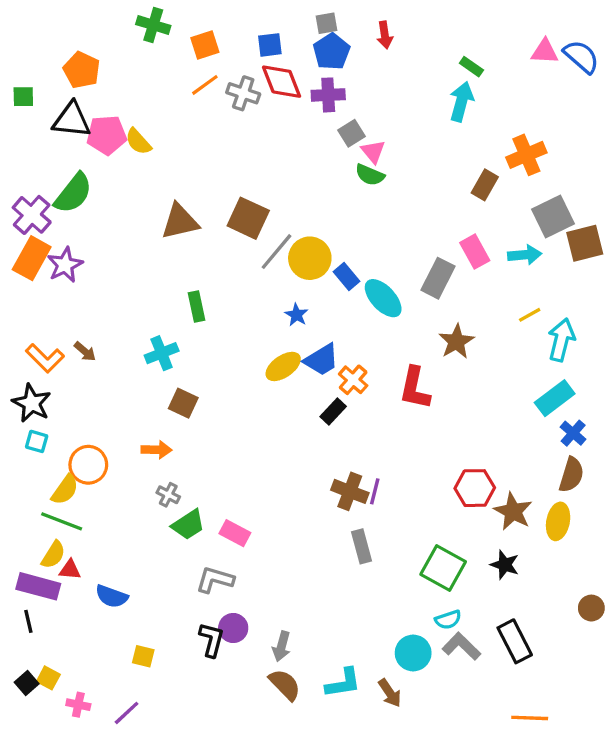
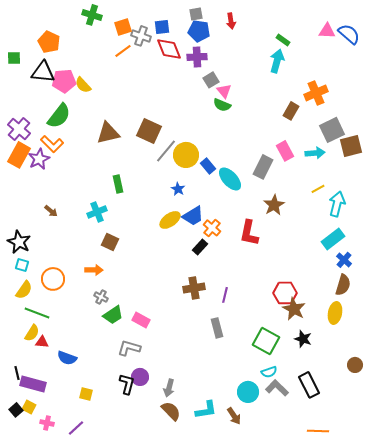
blue pentagon: (331, 52) -> (199, 31), turned -30
gray cross: (243, 93) -> (141, 36), moved
green semicircle: (73, 193) -> (59, 116), moved
orange L-shape: (45, 358) -> (52, 144), moved
yellow semicircle: (65, 490) -> (24, 290), moved
brown cross: (350, 491) -> (194, 288), moved, turned -30
brown star: (513, 511) -> (294, 309), moved
purple rectangle: (38, 586) -> (33, 384), moved

